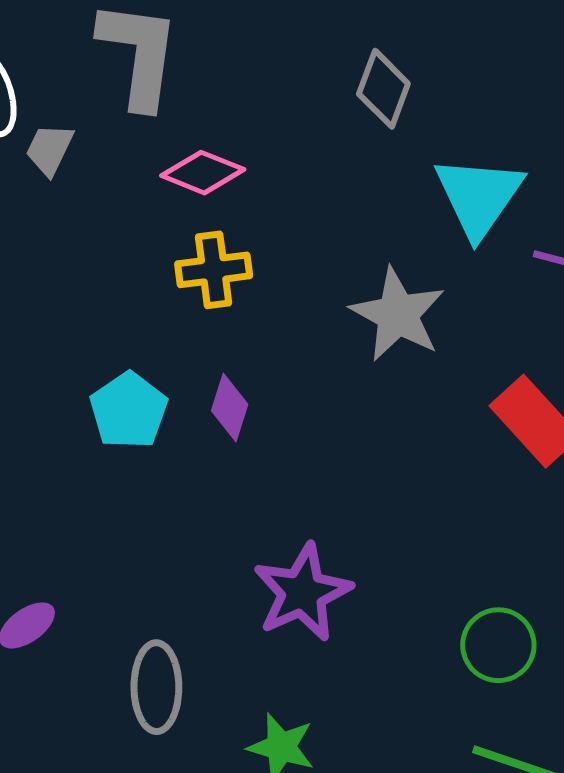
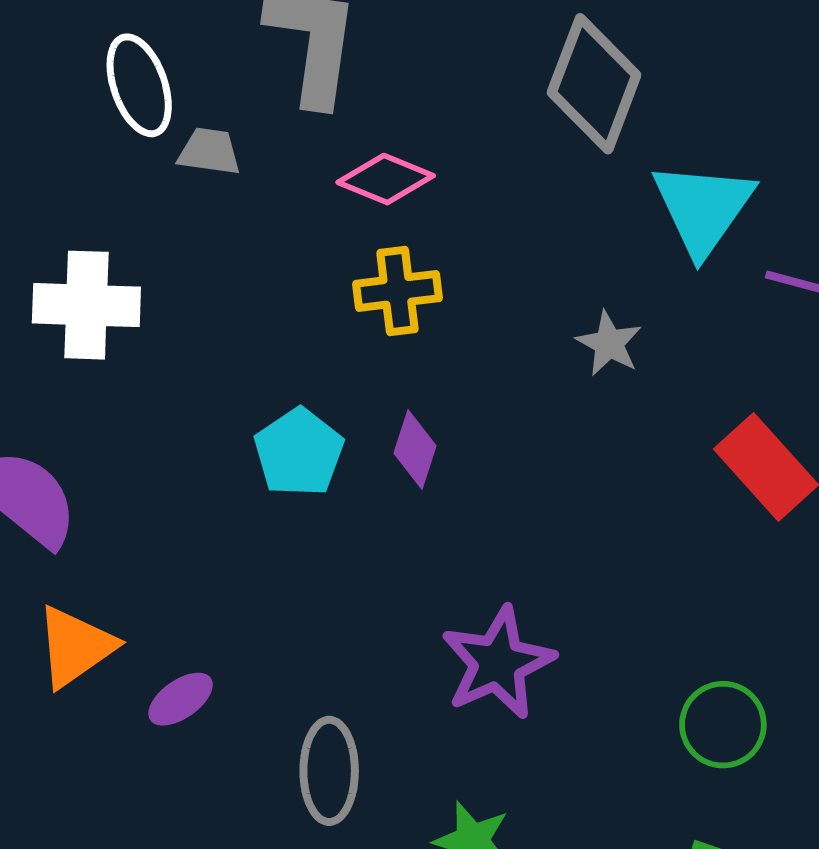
gray diamond: (383, 89) -> (594, 84), size x1.5
gray trapezoid: (49, 149) -> (209, 151), turned 72
gray star: (398, 314) -> (609, 343), size x0.6

